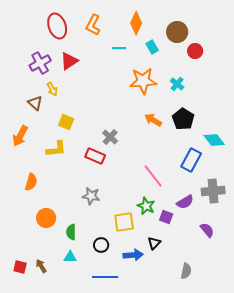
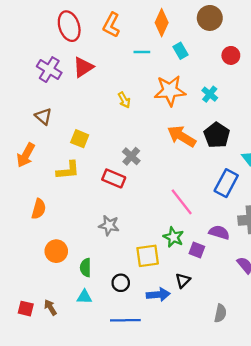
brown circle: (177, 32) -> (210, 18), moved
purple cross: (40, 63) -> (49, 70), turned -30
yellow arrow: (52, 89) -> (124, 100), moved
orange arrow: (153, 120) -> (182, 136), size x1.4
purple semicircle: (185, 202) -> (219, 232), turned -132

